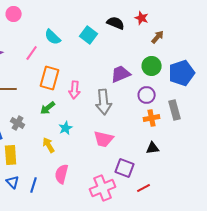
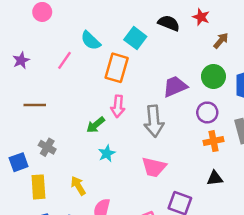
orange rectangle: (50, 78) -> (117, 68), moved
green arrow: (48, 108) -> (96, 125), moved
yellow arrow: (49, 145) -> (78, 186), moved

